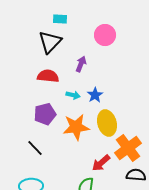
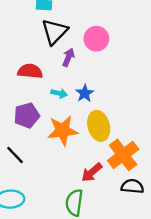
pink circle: (105, 35) -> (96, 39), moved
black triangle: (50, 42) -> (55, 32), moved

